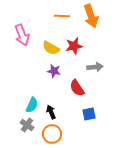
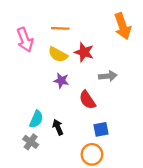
orange line: (62, 16) -> (60, 28), moved
orange arrow: (91, 16) -> (123, 26), moved
red star: (74, 46) -> (84, 52), turned 30
orange circle: (52, 134) -> (92, 154), moved

